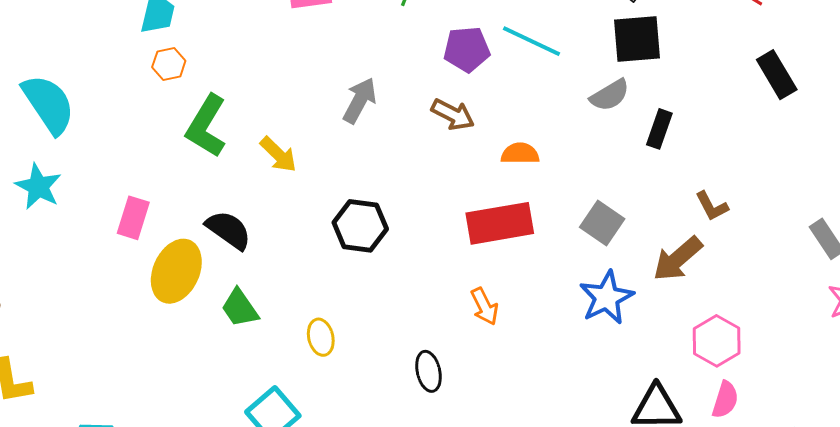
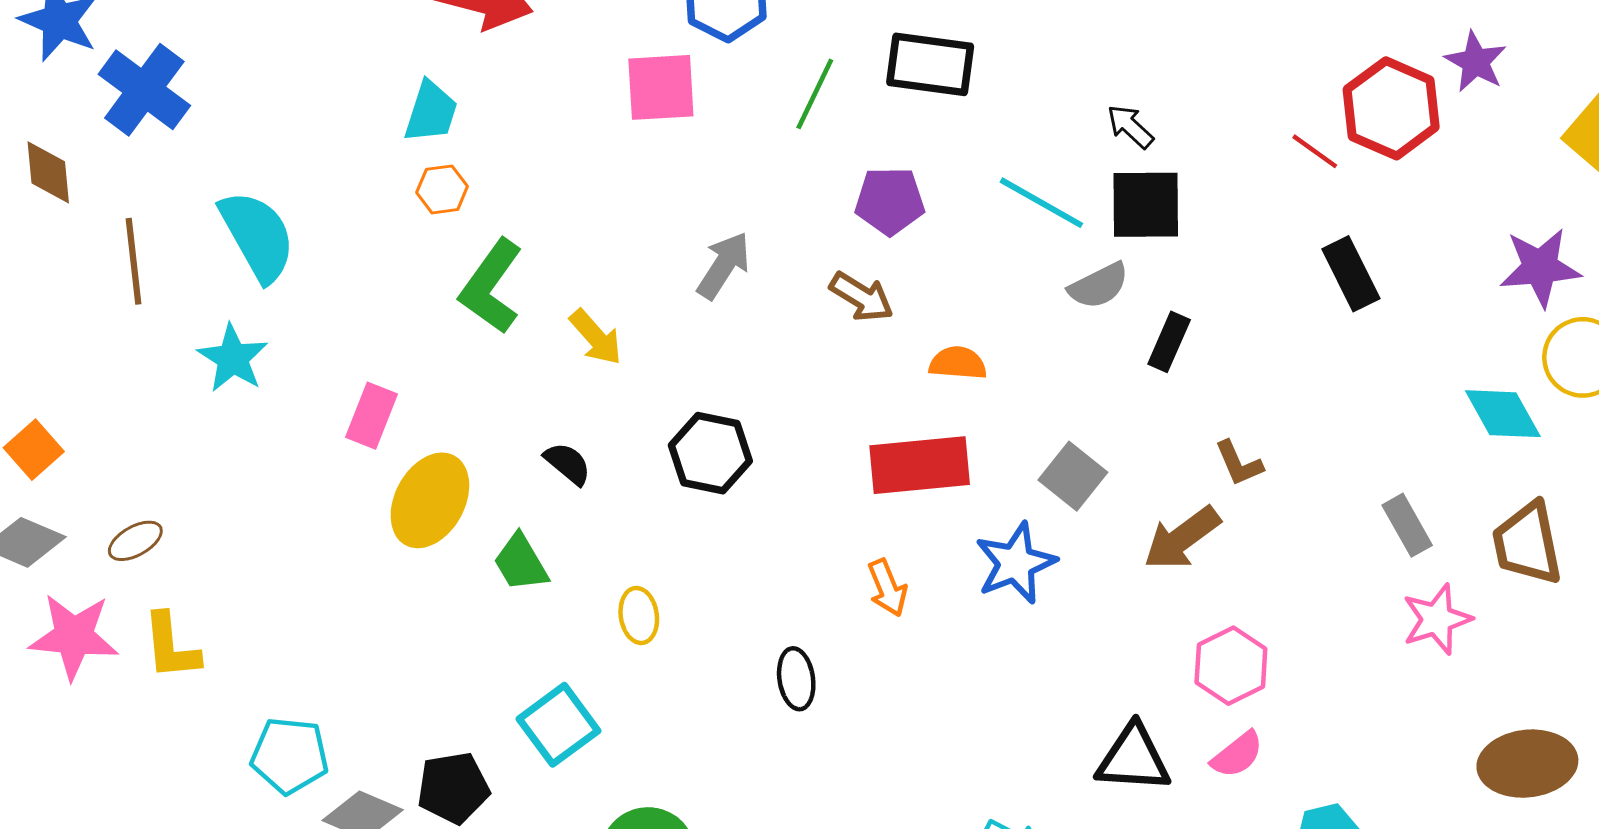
cyan line: (532, 41) -> (1041, 203), moved
black semicircle: (229, 230) -> (568, 464), moved, size x0.7
blue star: (607, 298) -> (1016, 563), moved
pink semicircle: (725, 400) -> (1237, 755), turned 30

